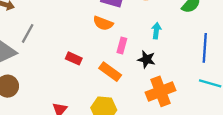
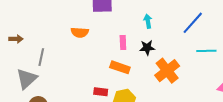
orange semicircle: (103, 23) -> (80, 32), moved
blue line: (205, 48) -> (193, 23), turned 55
red rectangle: (74, 58) -> (101, 92), moved

